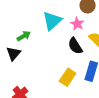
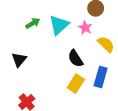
green arrow: (24, 36) -> (33, 23), moved
black semicircle: (75, 46) -> (75, 58), moved

